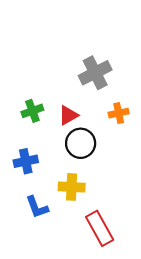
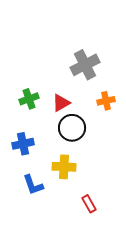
red rectangle: (100, 228) -> (89, 204), size x0.6

